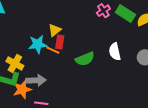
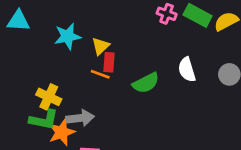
pink cross: (103, 11) -> (167, 14), turned -32
cyan star: (38, 44) -> (67, 36), moved

